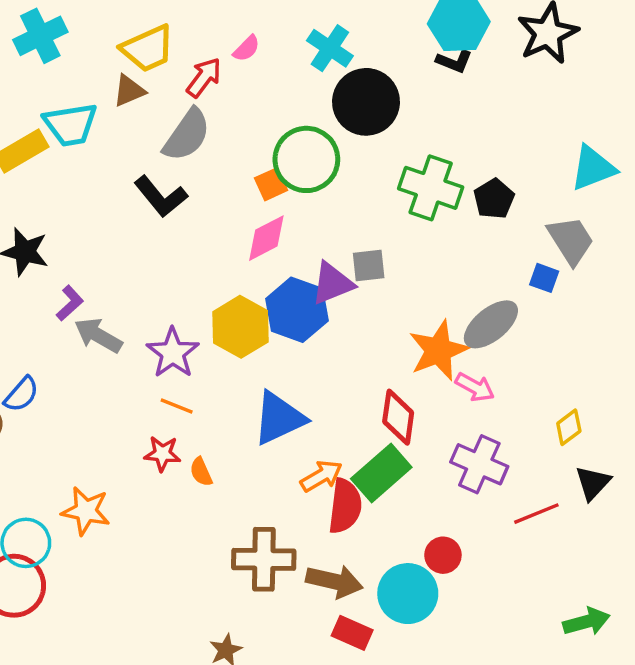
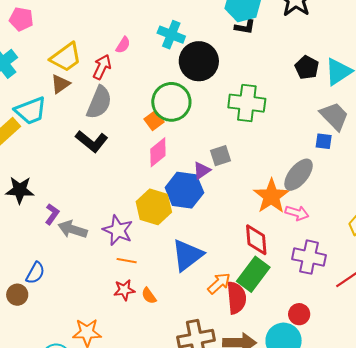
black pentagon: (494, 199) -> (307, 67), moved
purple triangle: (332, 283) -> (202, 170), size x0.7

